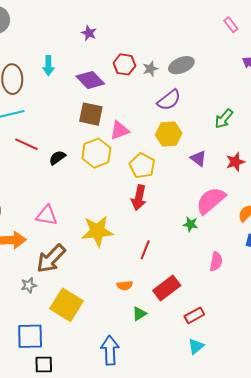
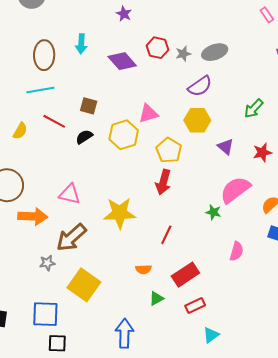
brown square: (91, 114) -> (89, 106), moved, size x0.7
red rectangle: (194, 315) -> (195, 306), moved

